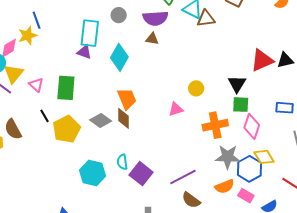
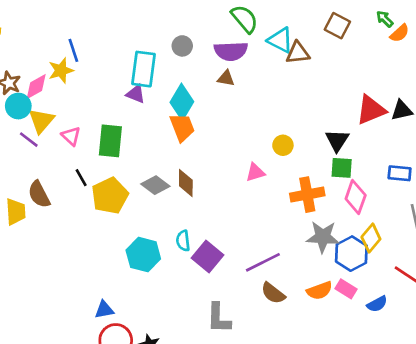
orange trapezoid: (127, 99) -> (182, 127), moved
yellow diamond: (264, 157) -> (371, 238), turned 70
orange semicircle: (225, 186) -> (320, 291), moved

